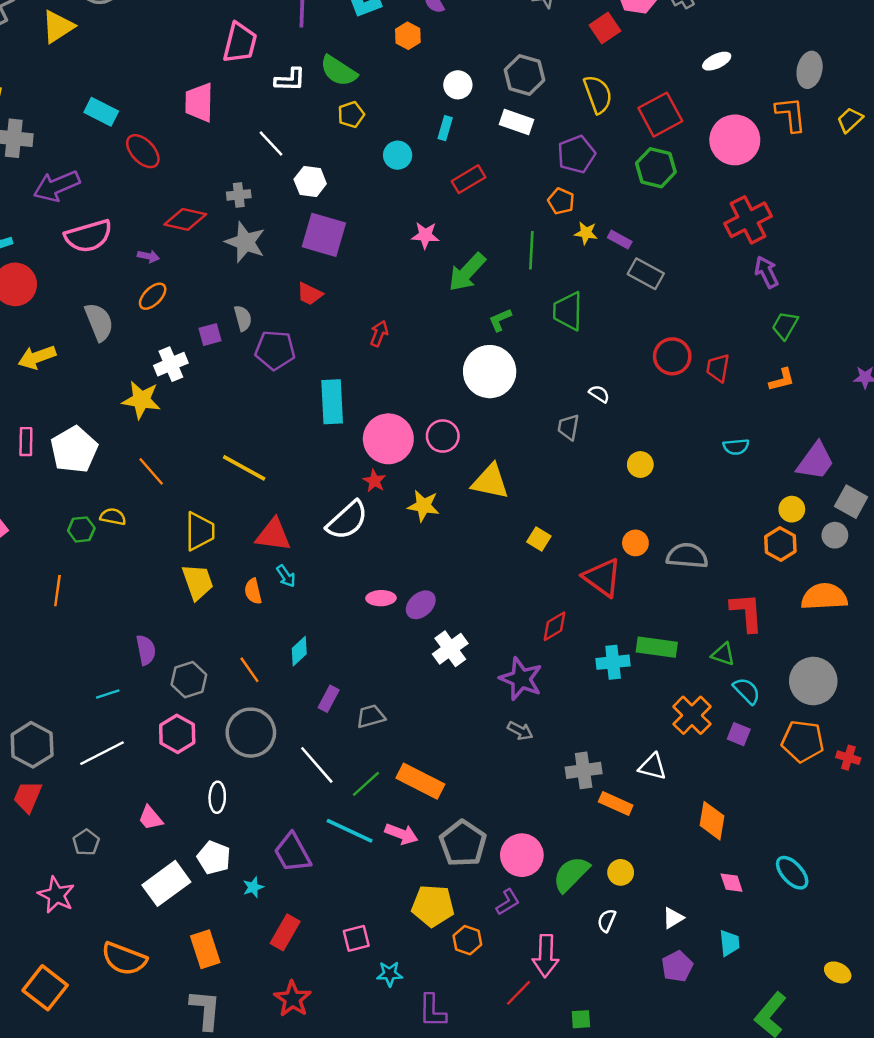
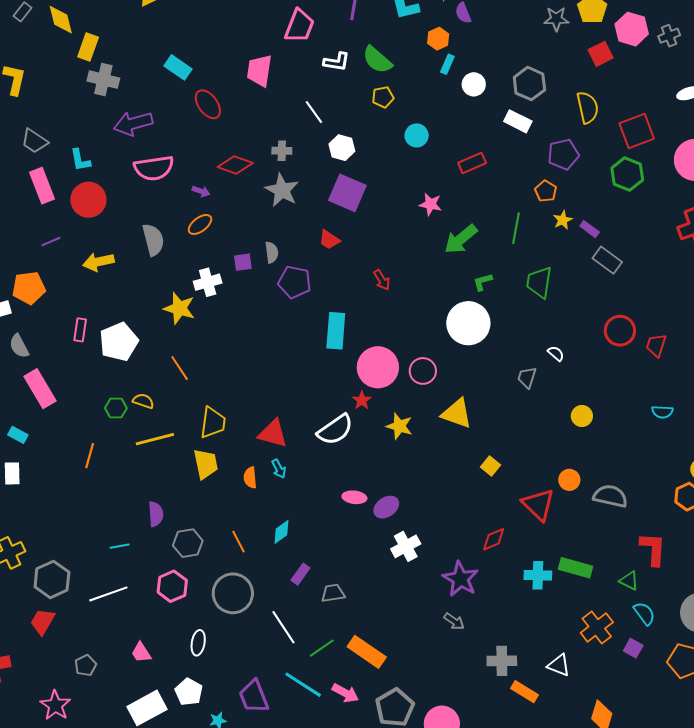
cyan rectangle: (445, 128) -> (447, 64), moved
yellow star: (586, 233) -> (563, 220), turned 30
red arrow: (379, 334) -> (382, 280), turned 120
yellow line: (244, 468) -> (155, 439), moved, turned -51

